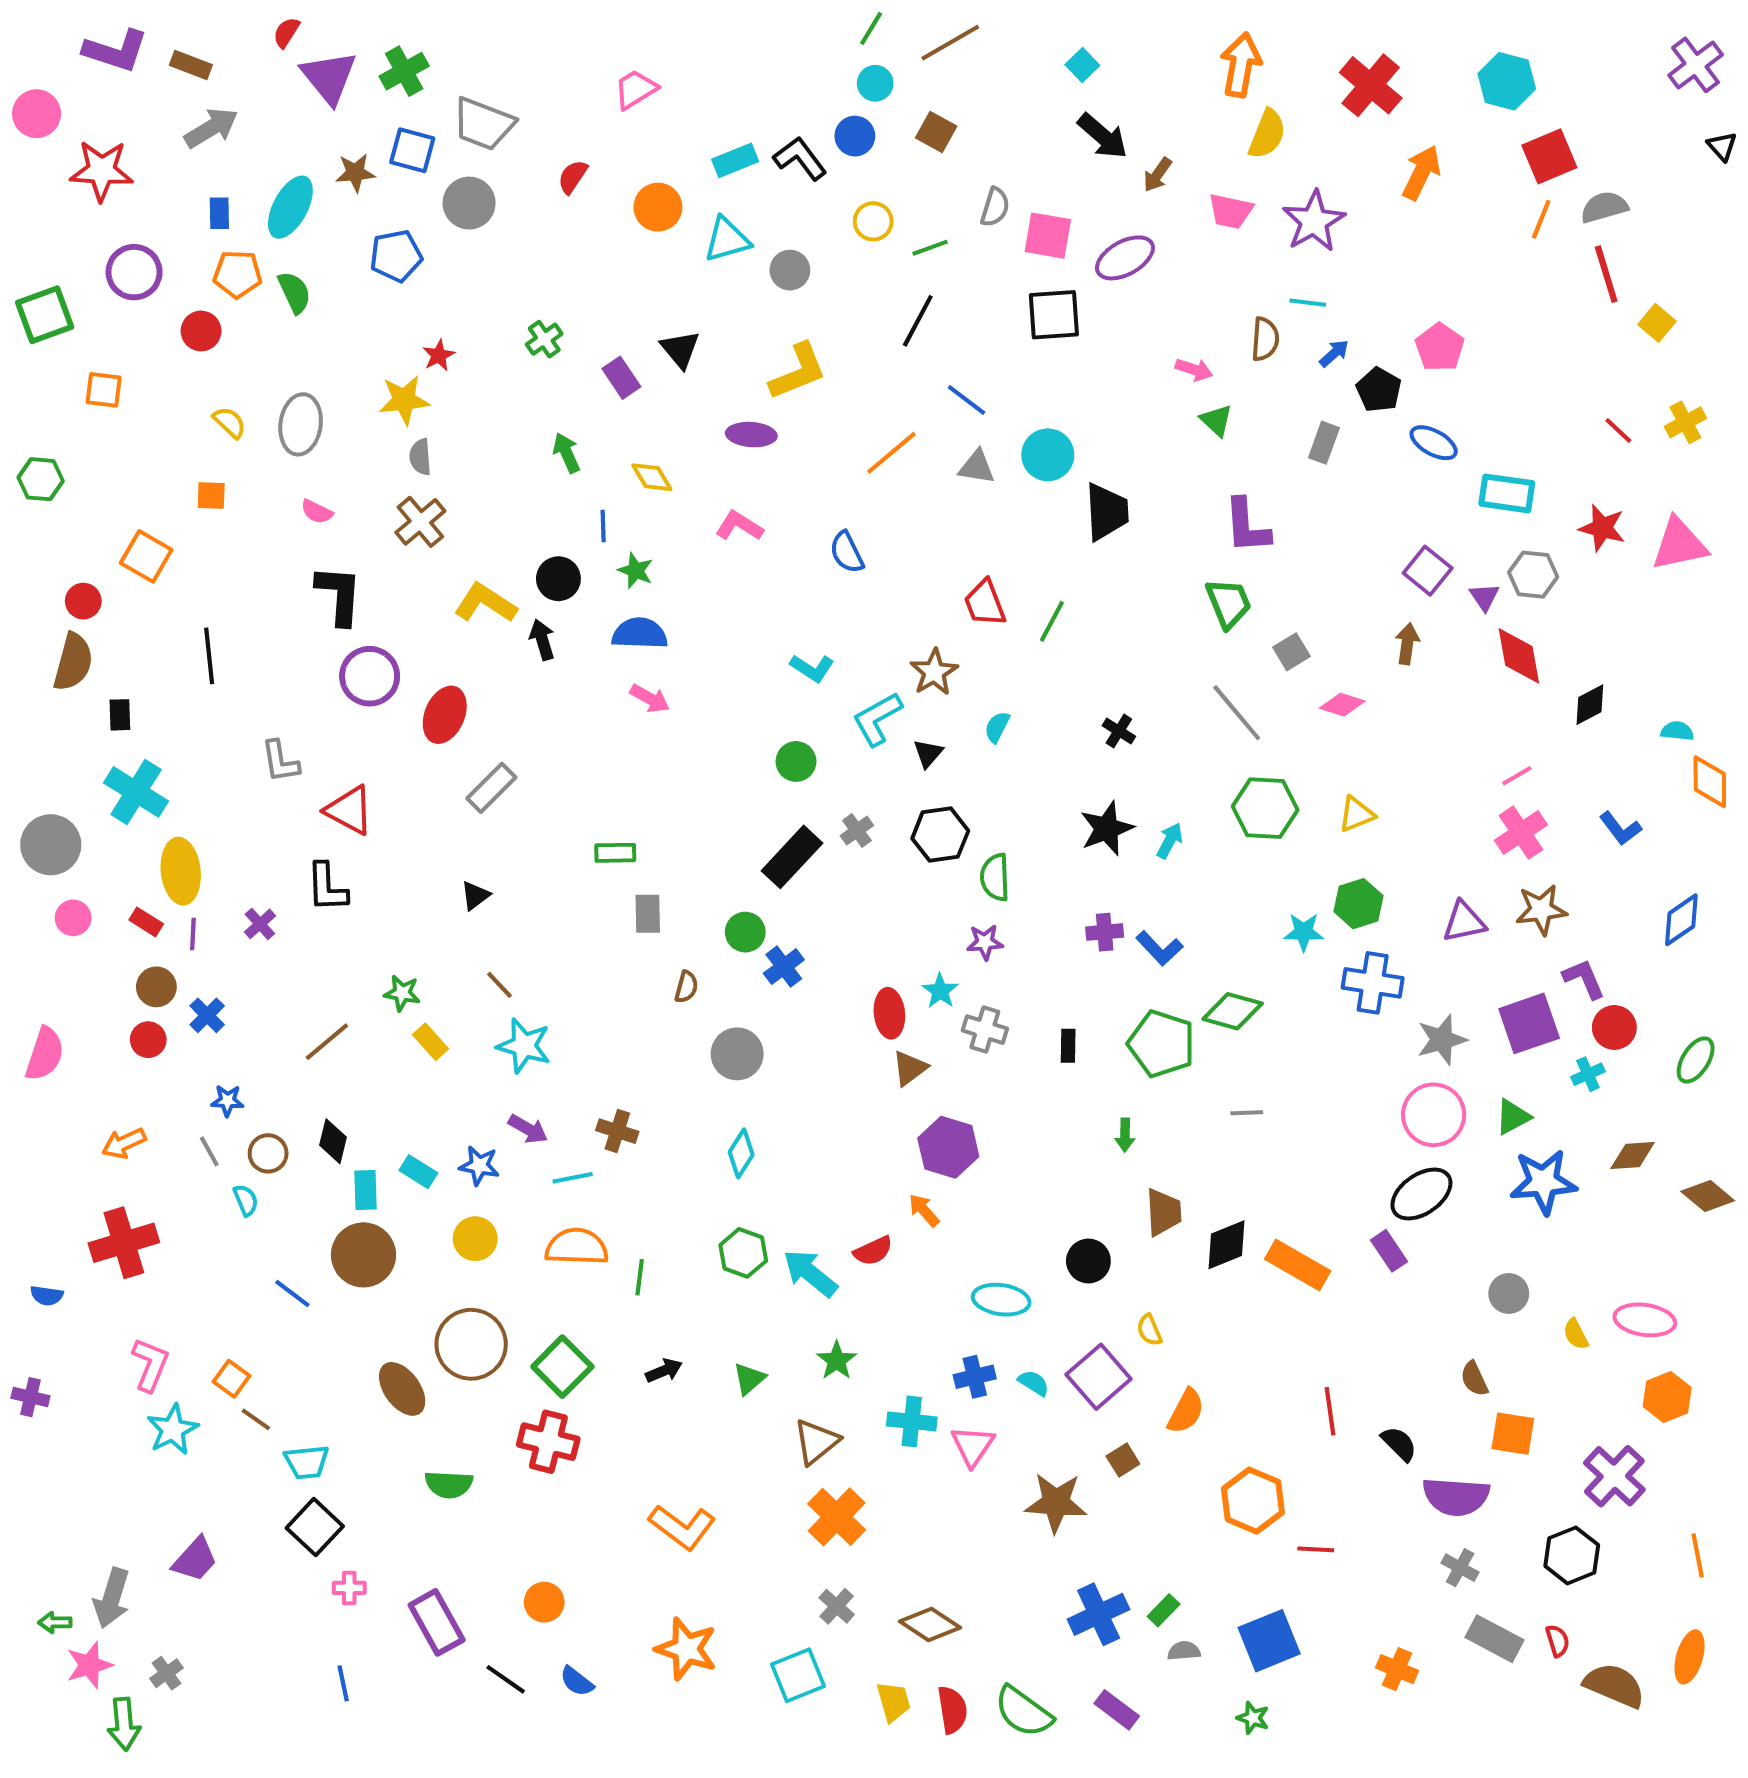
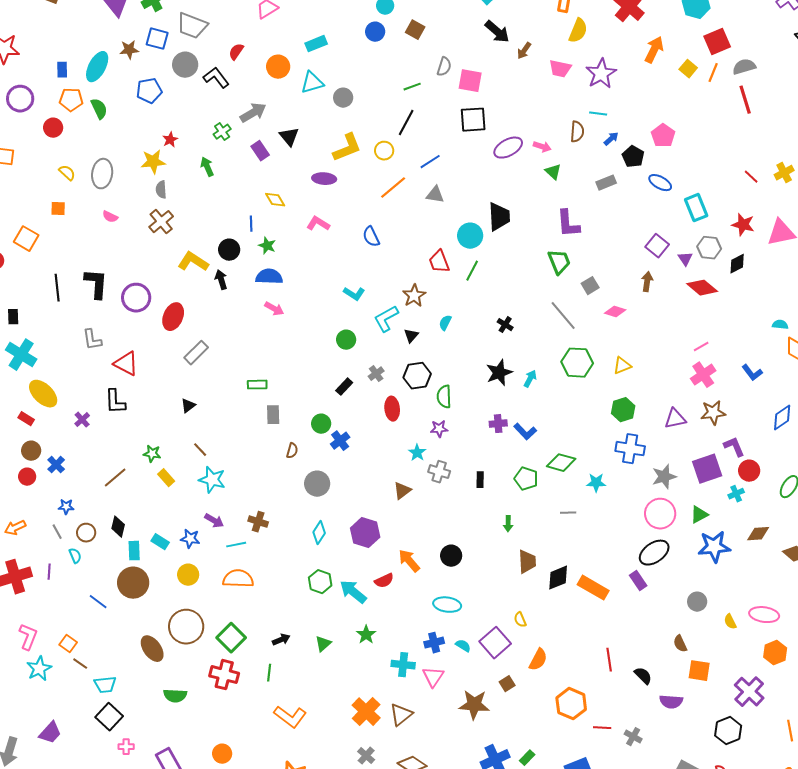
gray arrow: (211, 128) -> (253, 113), moved
black L-shape: (800, 158) -> (216, 78), moved
yellow circle: (873, 221) -> (384, 151), moved
purple ellipse: (1125, 258) -> (508, 148), moved
yellow square: (1657, 323) -> (688, 69), moved
blue line: (967, 400) -> (430, 162), turned -70
gray rectangle: (1324, 443) -> (606, 183), turned 48
green arrow: (567, 453) -> (207, 167), moved
cyan circle: (1048, 455) -> (470, 236), moved
cyan rectangle: (1507, 493) -> (696, 208), turned 60
black L-shape: (339, 595) -> (96, 284), moved
red diamond: (1519, 656) -> (702, 288), turned -40
black diamond: (1590, 705) -> (737, 264), moved
black rectangle: (792, 857) -> (344, 387), size x0.6
yellow ellipse: (181, 871) -> (43, 394), turned -40
cyan star: (1304, 932) -> (596, 483), moved
purple line: (193, 934) -> (49, 572), moved
red ellipse: (889, 1013) -> (392, 409), moved
green pentagon: (1162, 1044) -> (526, 479), size x0.7
purple hexagon: (948, 1147) -> (365, 533), moved
orange arrow: (924, 1210) -> (409, 561), size x1.4
black circle: (1088, 1261) -> (451, 556), moved
green line: (640, 1277) -> (269, 673), moved
brown triangle: (816, 1442) -> (401, 715), moved
purple semicircle: (1456, 1497) -> (671, 702), size x0.7
gray cross: (1460, 1568) -> (633, 737), moved

